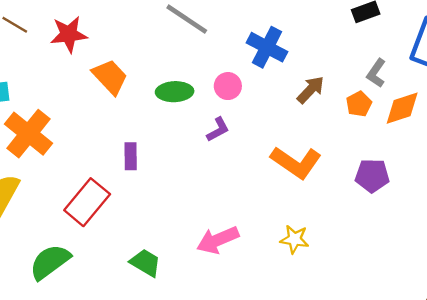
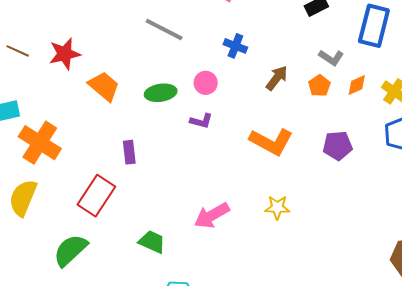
blue cross: (267, 47) -> (235, 46), size x0.7
gray L-shape: (376, 73) -> (331, 58), turned -85
orange diamond: (402, 108) -> (357, 85), size x0.7
purple L-shape: (218, 129) -> (201, 121), turned 50

